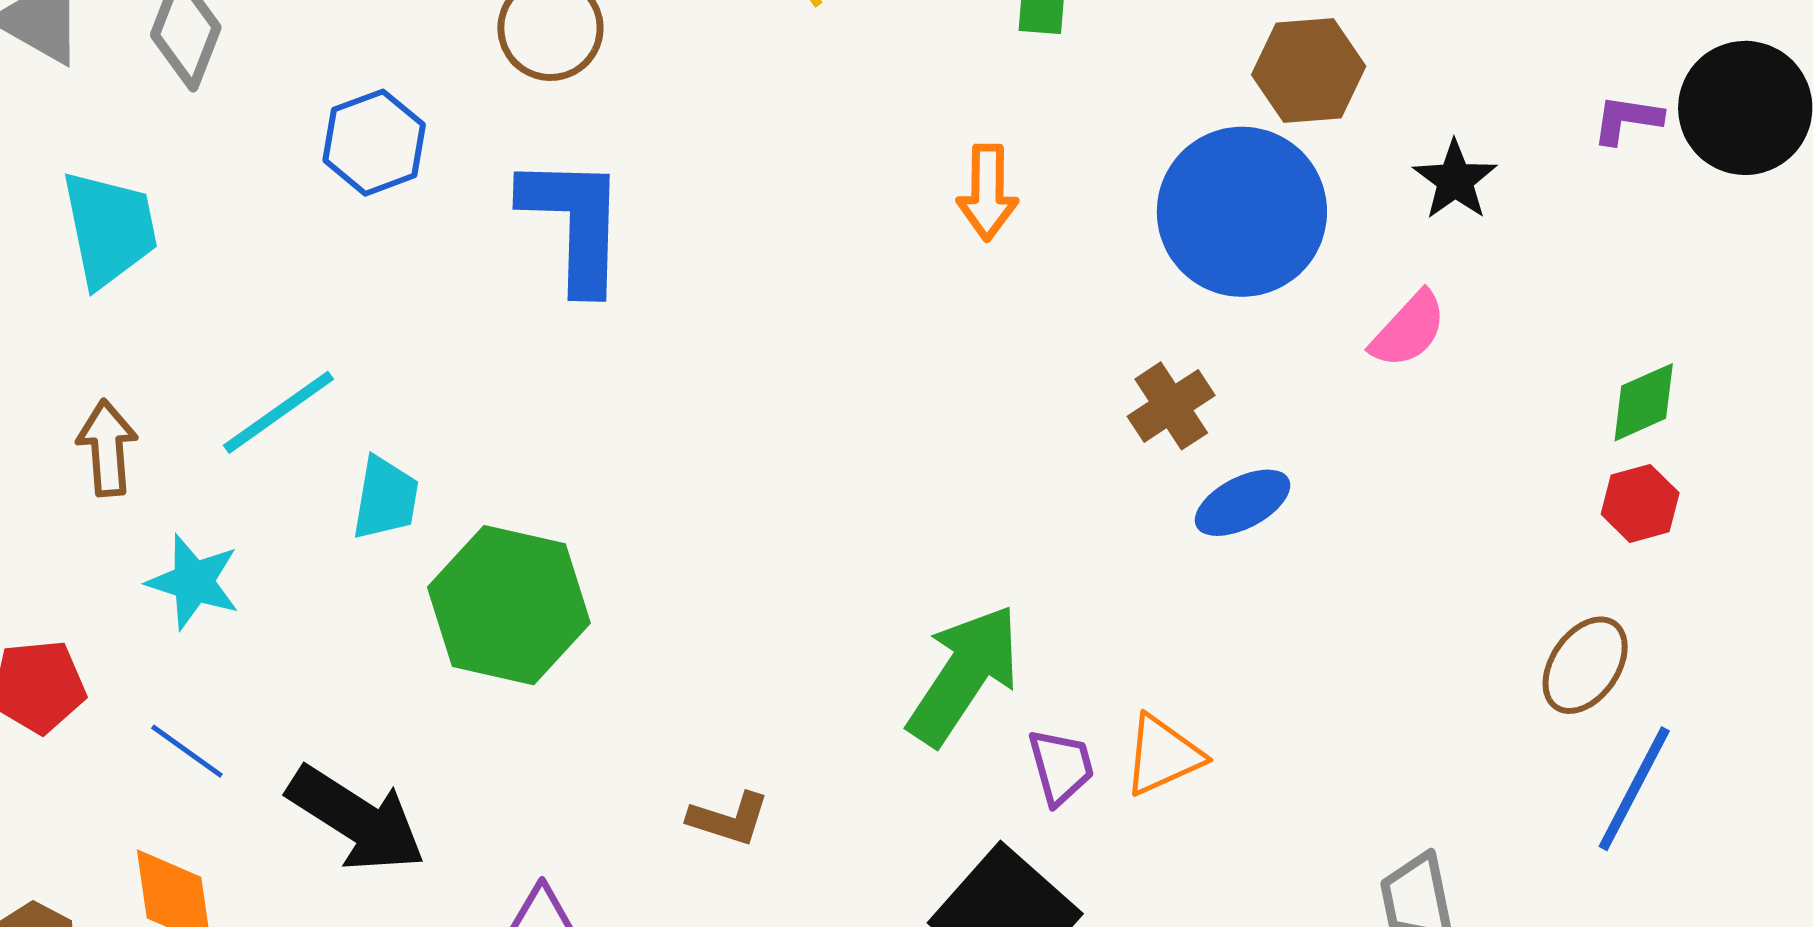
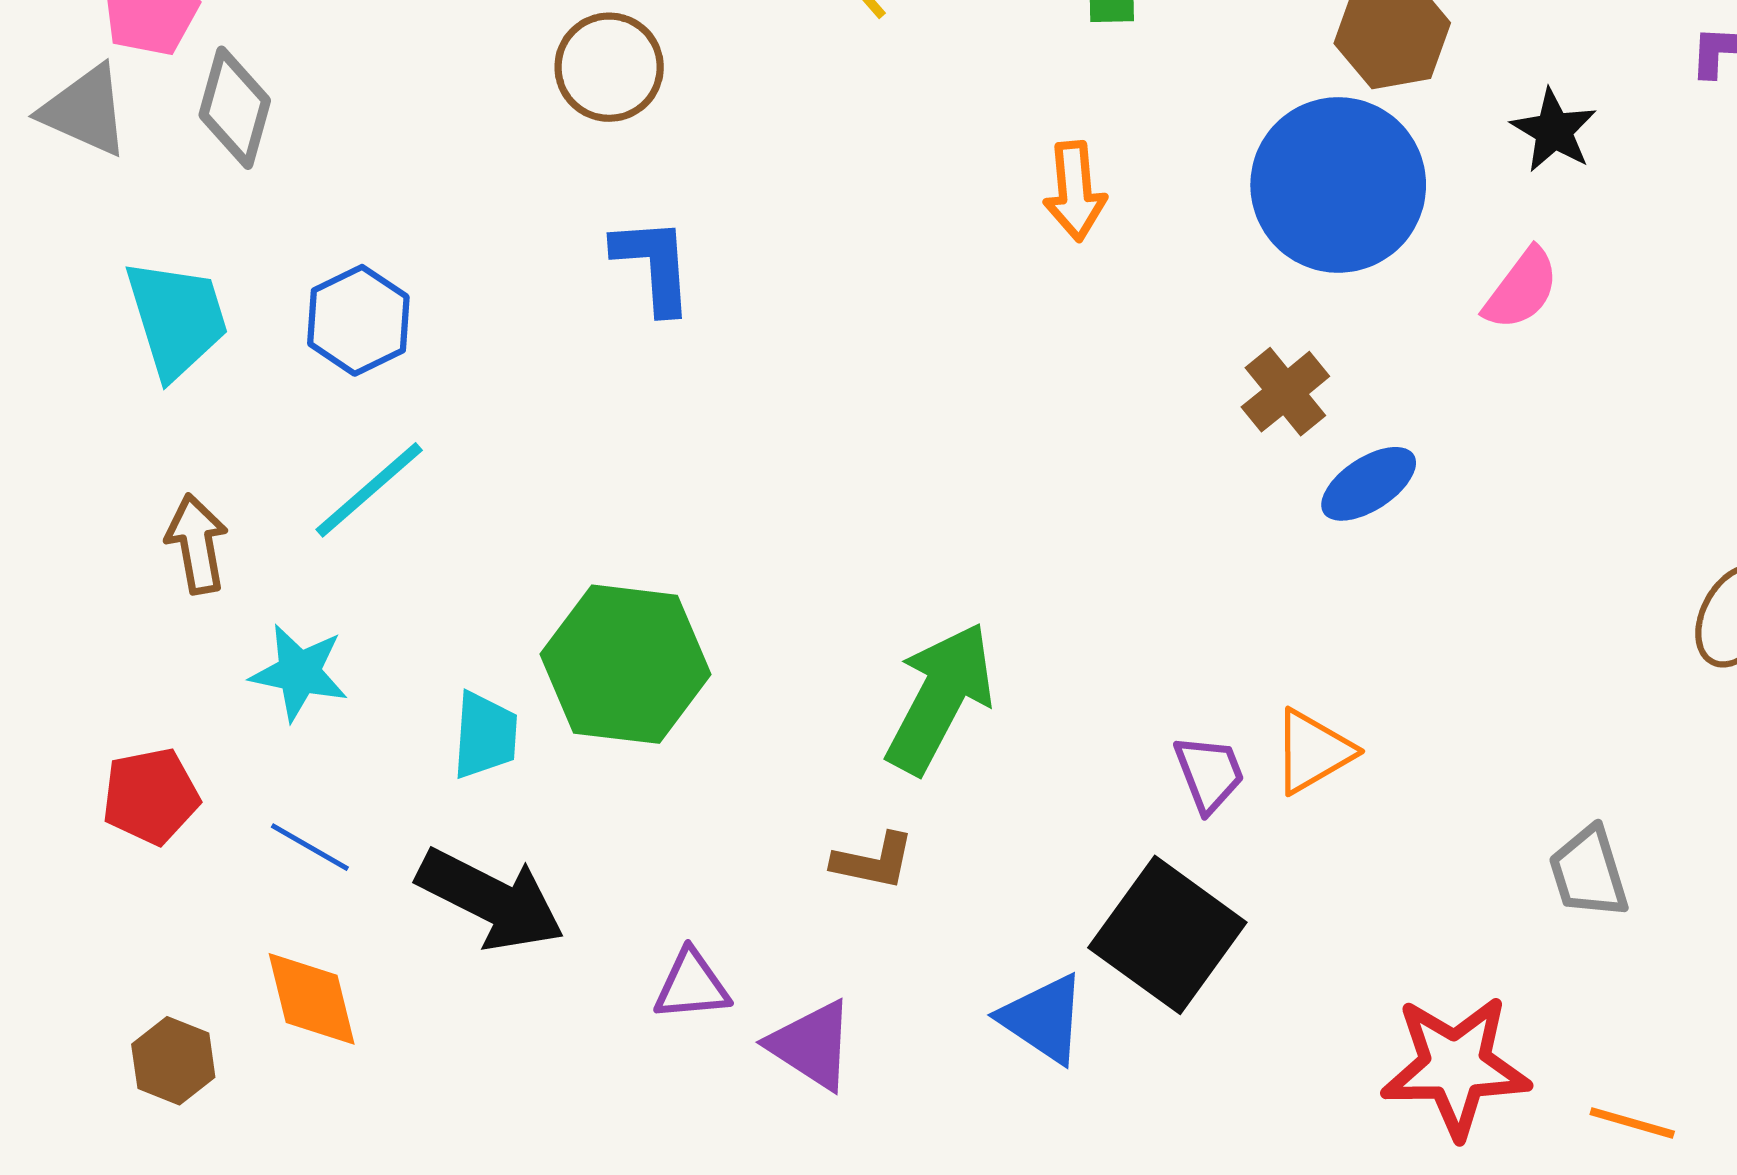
blue hexagon: (374, 143) -> (358, 320), moved
blue L-shape: (574, 223) -> (653, 265), size x0.7
cyan trapezoid: (385, 498) -> (485, 735), moved
green arrow: (964, 675) -> (940, 698), moved

